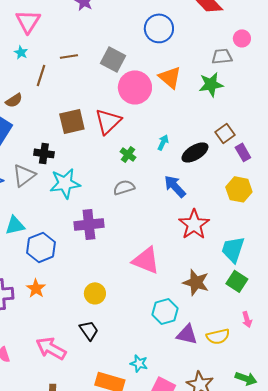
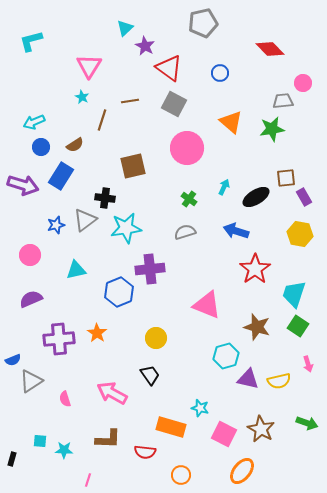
blue circle: (159, 28) -> (220, 73), size x0.6
pink circle: (135, 87) -> (187, 148), moved
red triangle: (108, 121) -> (169, 68), moved, turned -40
brown square: (225, 133) -> (286, 178), turned 30
blue arrow: (175, 186) -> (236, 231), turned -30
blue hexagon: (41, 247) -> (119, 292), moved

